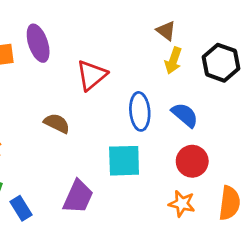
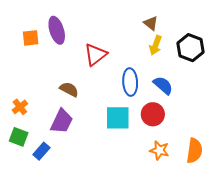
red circle: (192, 161) -> (153, 114), moved
purple trapezoid: (78, 197) -> (62, 121), moved
blue rectangle: (21, 208) -> (41, 151), turned 72

